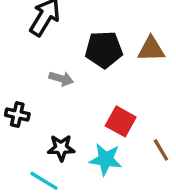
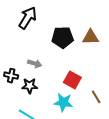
gray arrow: (61, 79) -> (35, 64), moved
black star: (61, 148) -> (30, 86), moved

